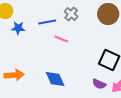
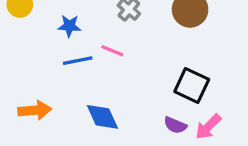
blue line: (47, 22) -> (78, 61), moved
blue star: (18, 28) -> (69, 26), moved

